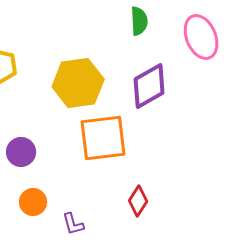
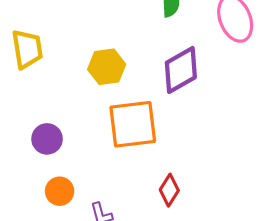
yellow hexagon: (78, 83) -> (107, 67), size x0.7

